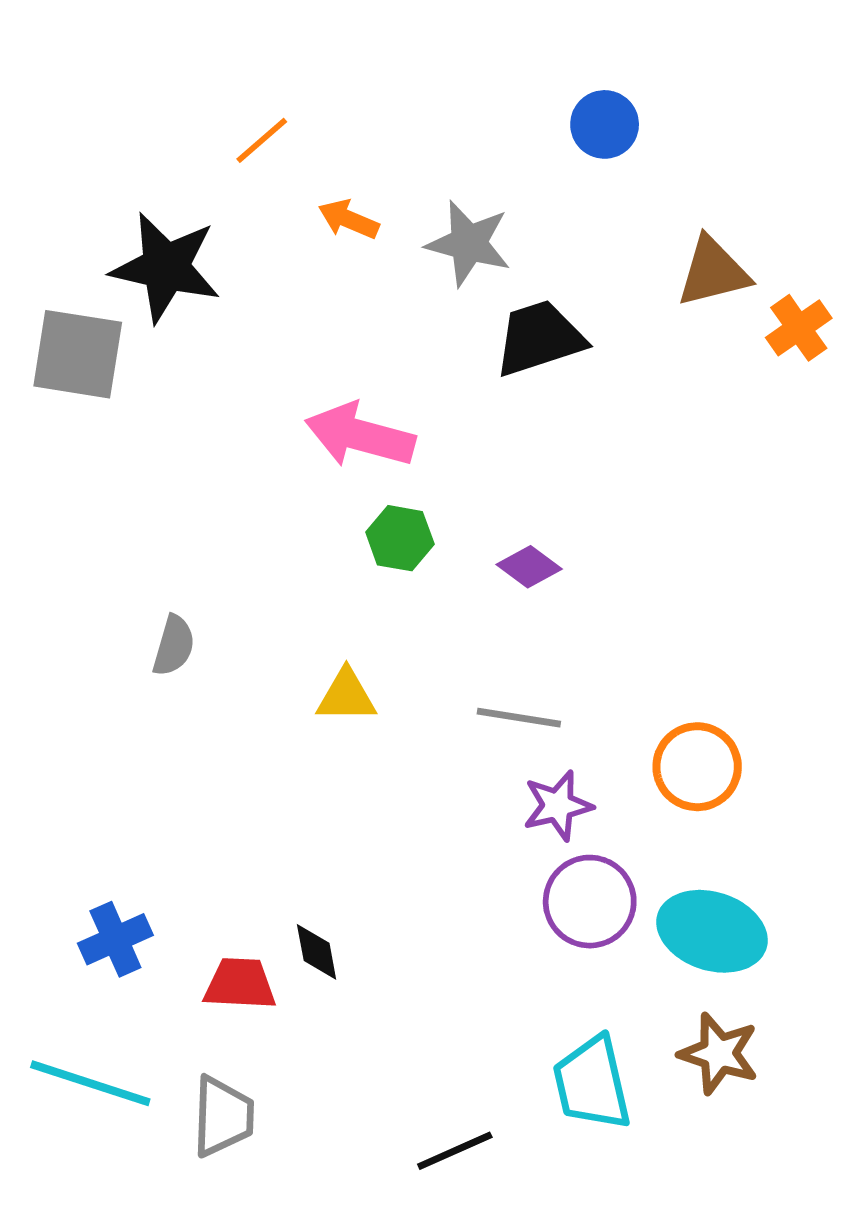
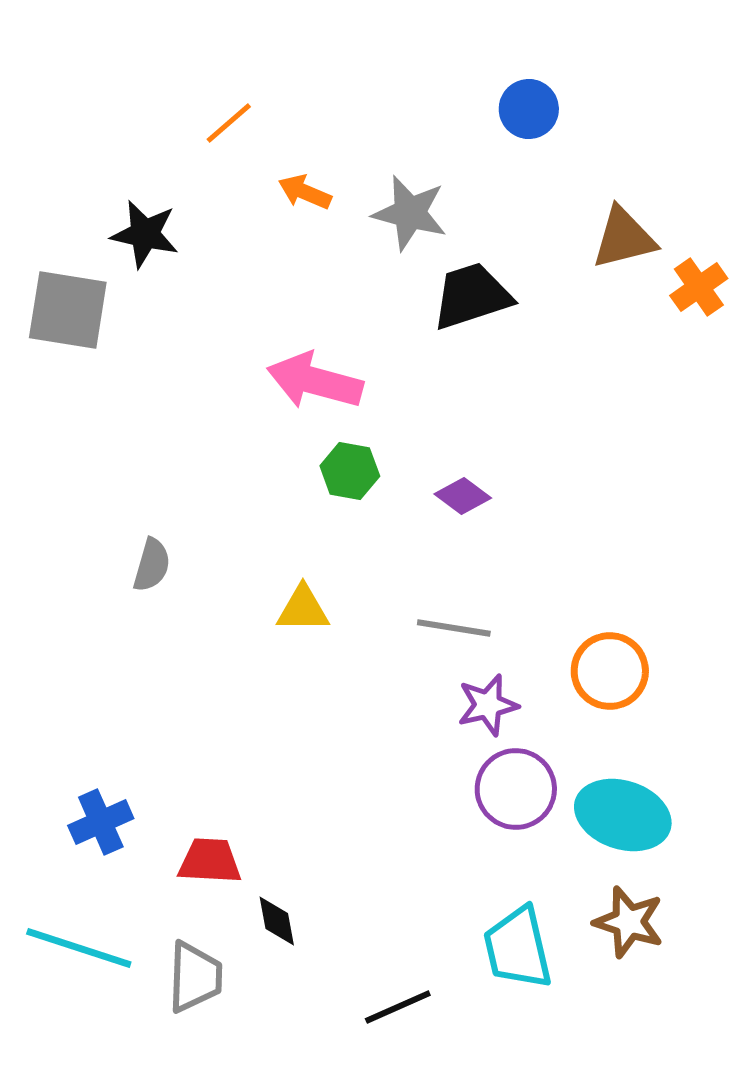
black star: (166, 267) -> (145, 234), size x0.7
black diamond: (317, 952) -> (277, 921), moved

